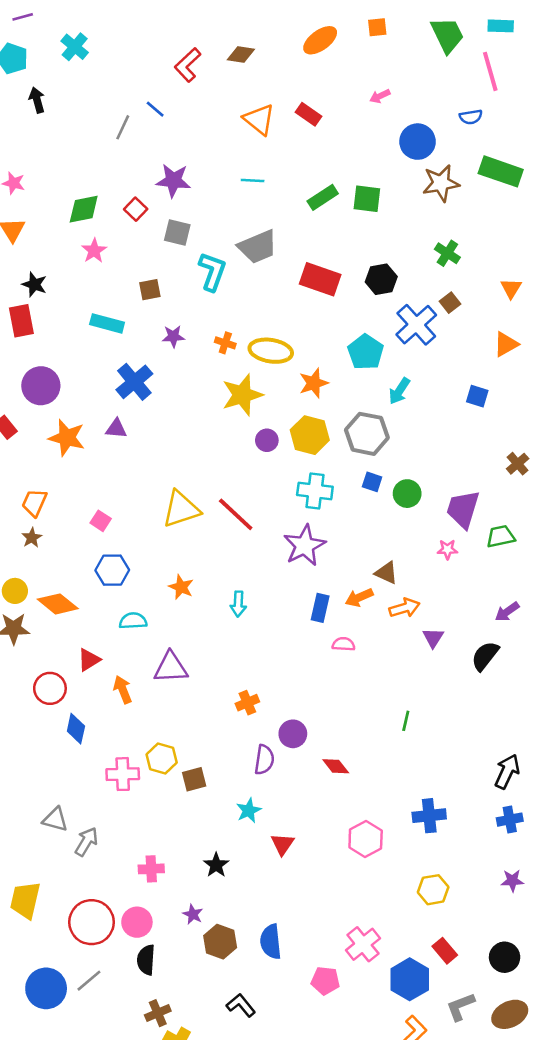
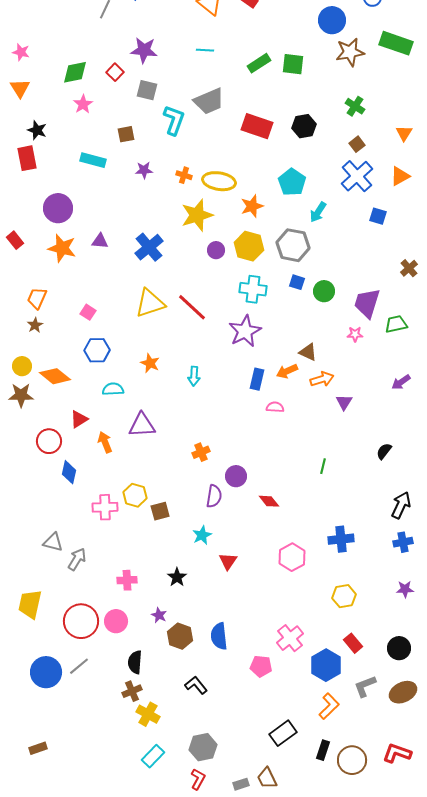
blue cross: (416, 325) -> (357, 176), moved
blue cross: (134, 382) -> (149, 247), moved
purple circle: (41, 386) -> (58, 208), moved
black semicircle: (485, 656) -> (384, 451), moved, size x0.7
black semicircle: (146, 960) -> (135, 662), moved

